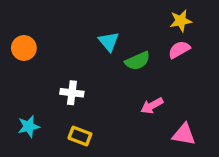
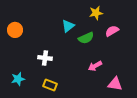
yellow star: (181, 21) -> (96, 13), moved
cyan triangle: (109, 42) -> (68, 26), turned 32

